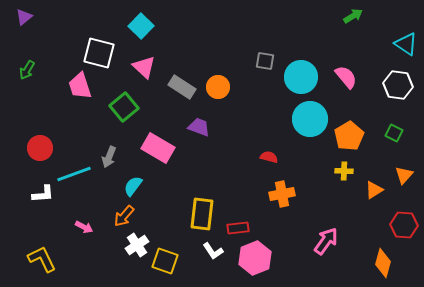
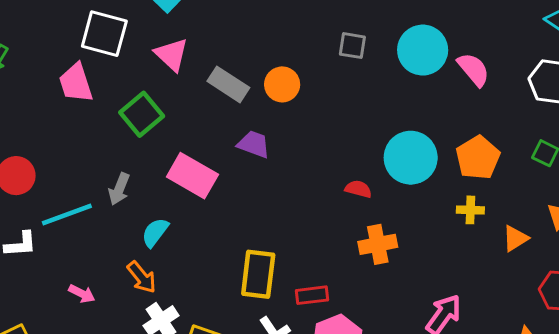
cyan circle: (301, 77) -> (423, 50), moved
cyan circle: (310, 119) -> (411, 158), moved
orange arrow: (124, 216) -> (142, 277), turned -80

